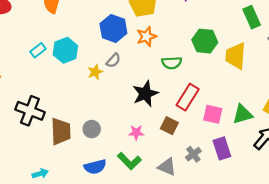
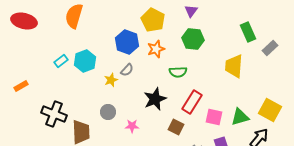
green hexagon: (205, 41) -> (193, 39), moved
gray circle: (92, 129) -> (108, 112), moved
pink star: (136, 132) -> (132, 126), moved

